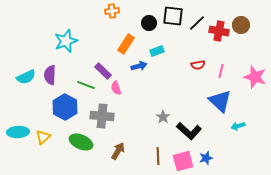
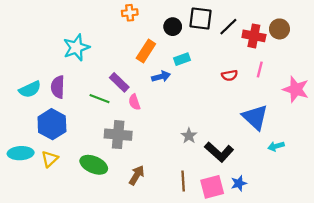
pink line: (221, 71) -> (260, 70), moved
blue hexagon: (65, 107) -> (52, 124), moved

